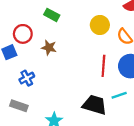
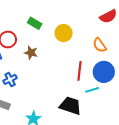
yellow circle: (100, 25) -> (64, 33), moved
cyan line: (119, 95) -> (92, 90), moved

